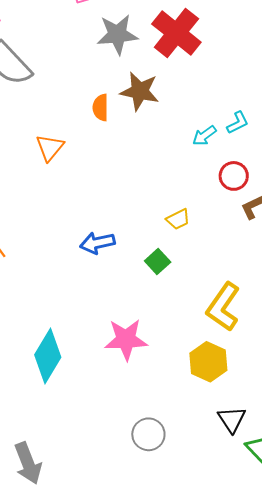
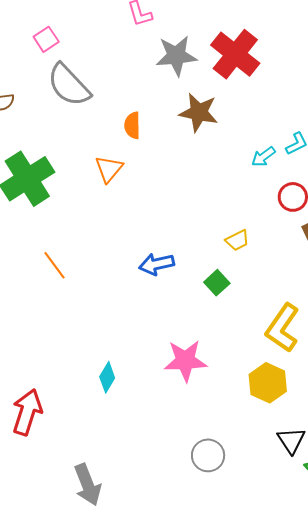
orange semicircle: (101, 108) -> (132, 125), moved
cyan diamond: (48, 356) -> (107, 377), size x0.6

